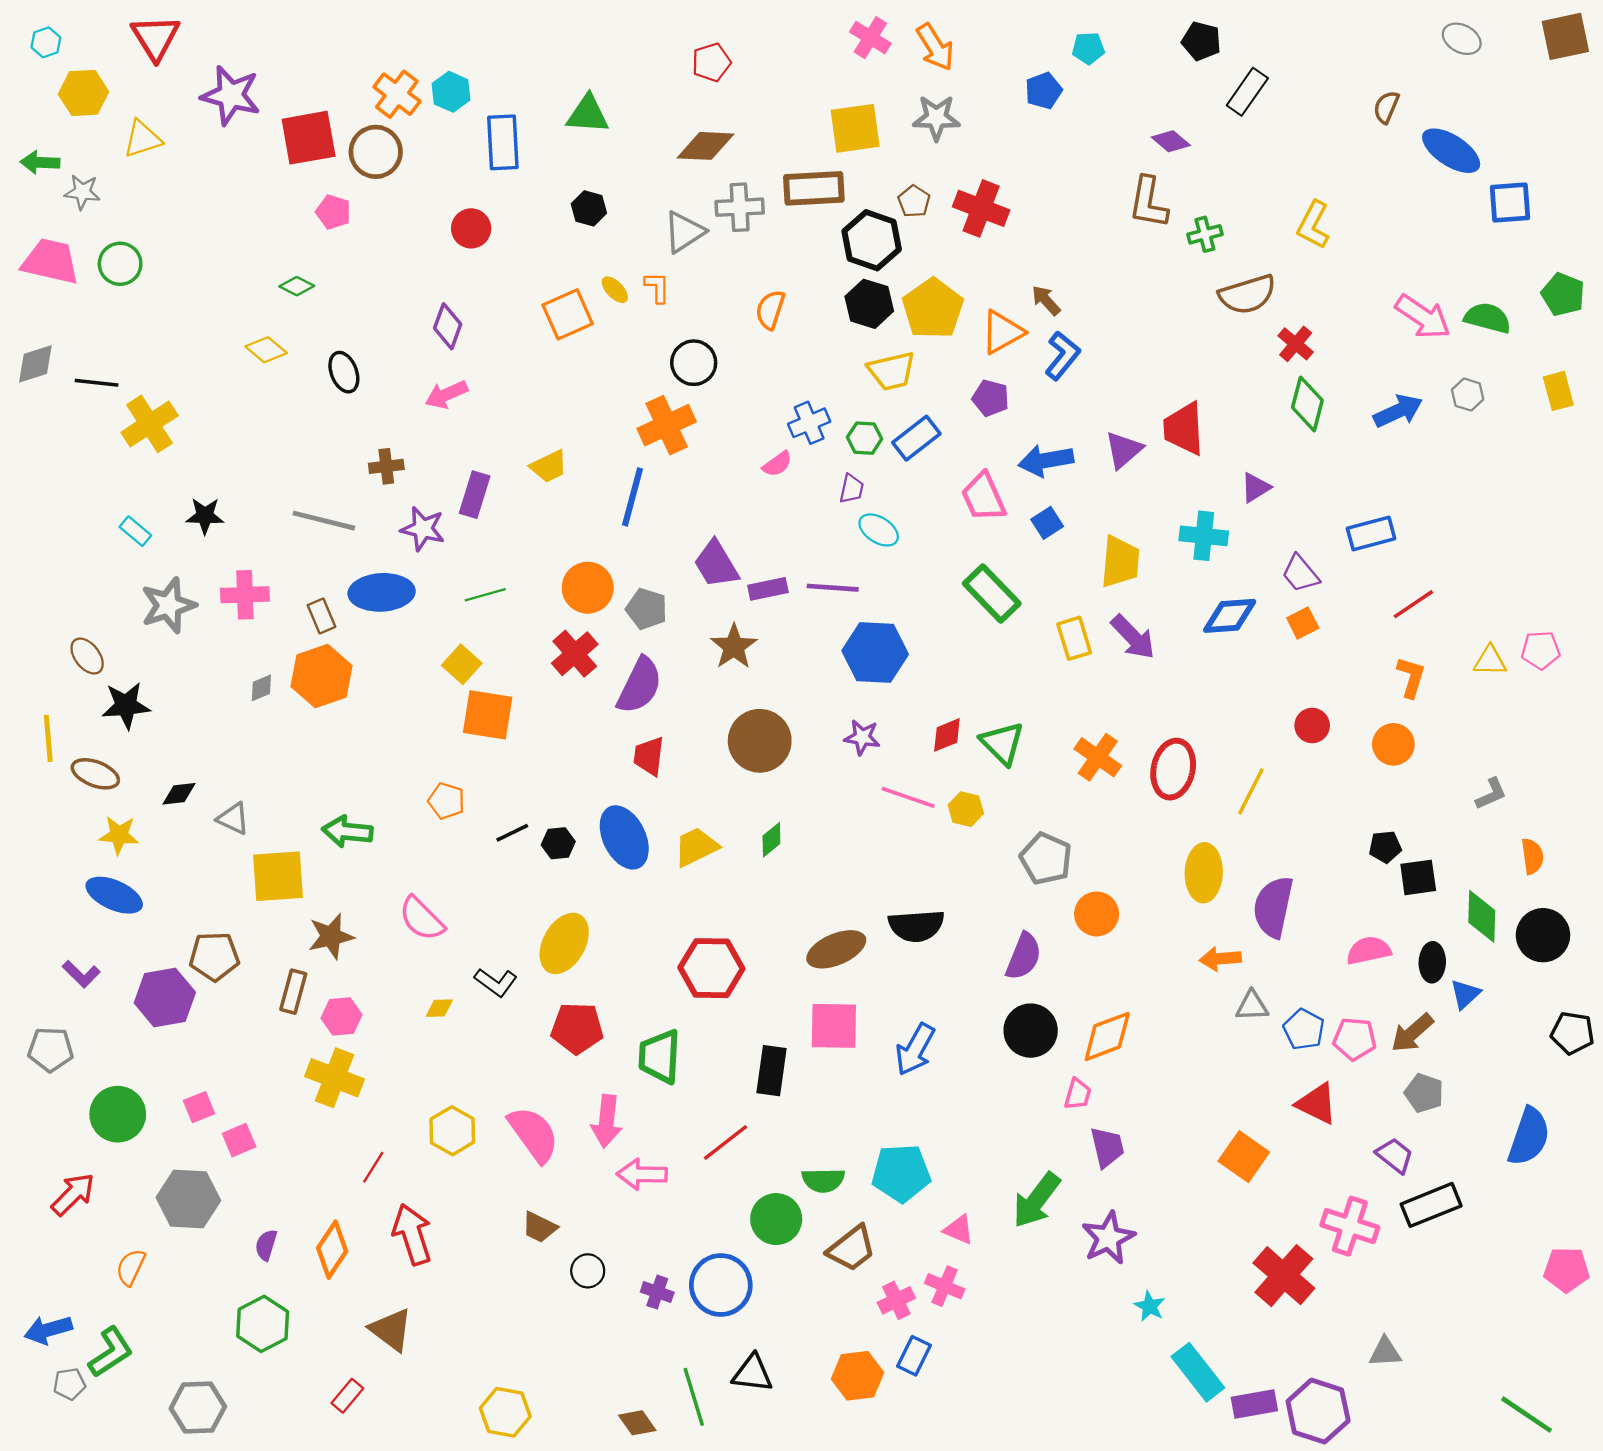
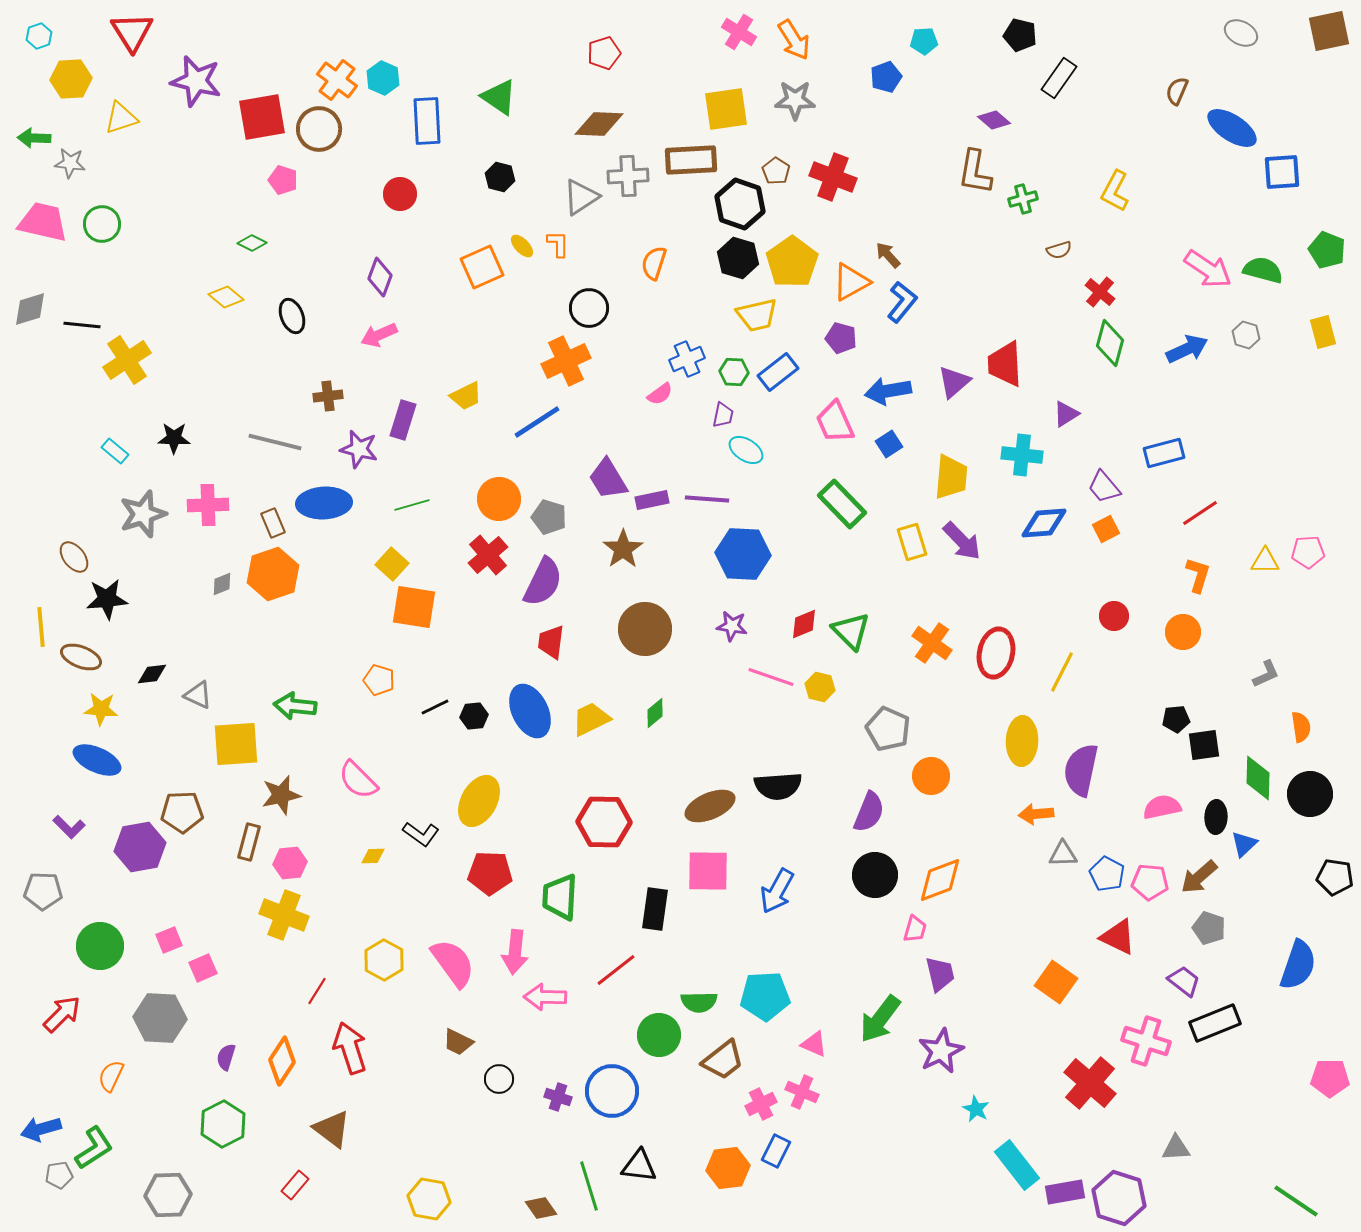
green triangle: (588, 114) -> (499, 97), turned 30
brown semicircle: (1247, 294) -> (1059, 250), size x0.5
blue line: (632, 497) -> (537, 422), turned 42

